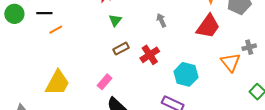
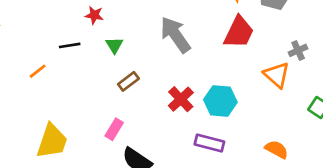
black line: (44, 13) -> (70, 45), moved
gray arrow: (161, 20) -> (175, 35), size x2.0
red cross: (150, 55) -> (181, 99), moved

